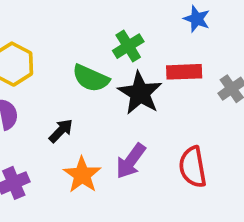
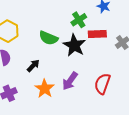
green cross: (128, 46) -> (79, 20), moved
red semicircle: (193, 167) -> (102, 84), turned 30

